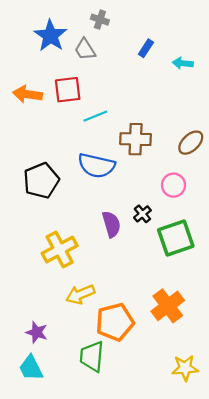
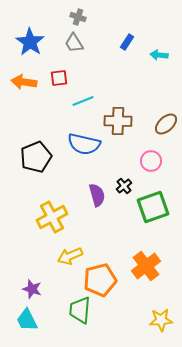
gray cross: (100, 20) -> (78, 17), moved
blue star: (50, 36) -> (30, 42), moved
red square: (68, 90) -> (59, 78), size x0.7

